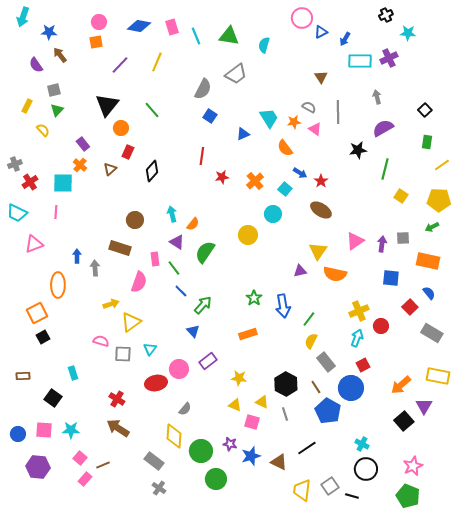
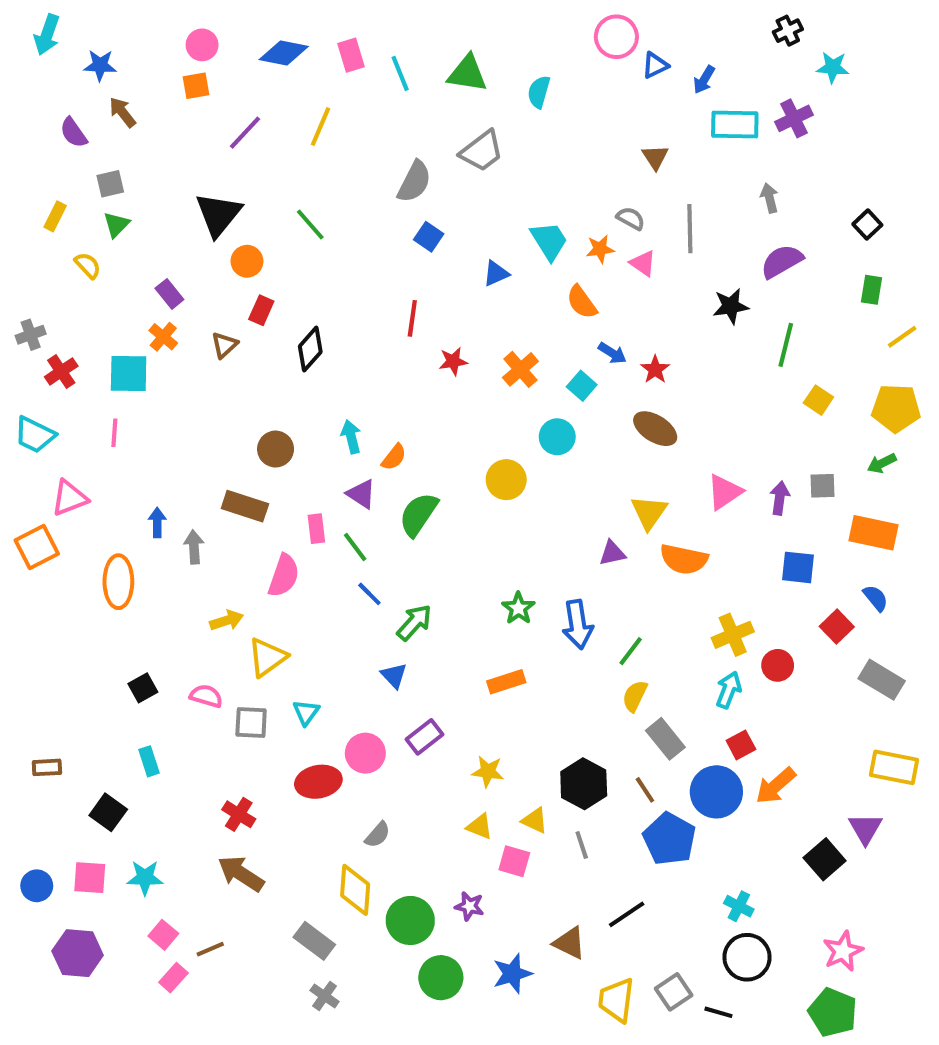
orange square: (37, 313) -> (37, 547), moved
black square: (43, 337) -> (143, 688), moved
orange arrow: (401, 385) -> (776, 786), moved
blue star: (251, 456) -> (512, 974), moved

